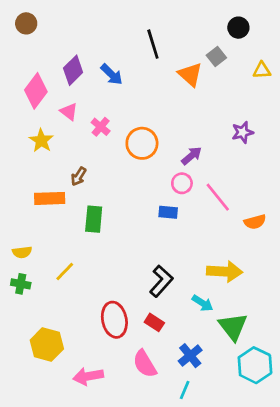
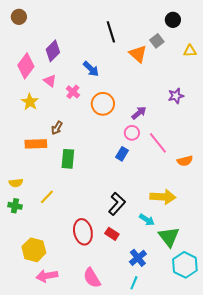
blue arrow: (112, 74) -> (91, 69), moved
blue rectangle: (168, 212) -> (122, 154), turned -64
pink semicircle: (145, 364) -> (92, 278), moved
pink arrow: (88, 376) -> (47, 276), moved

